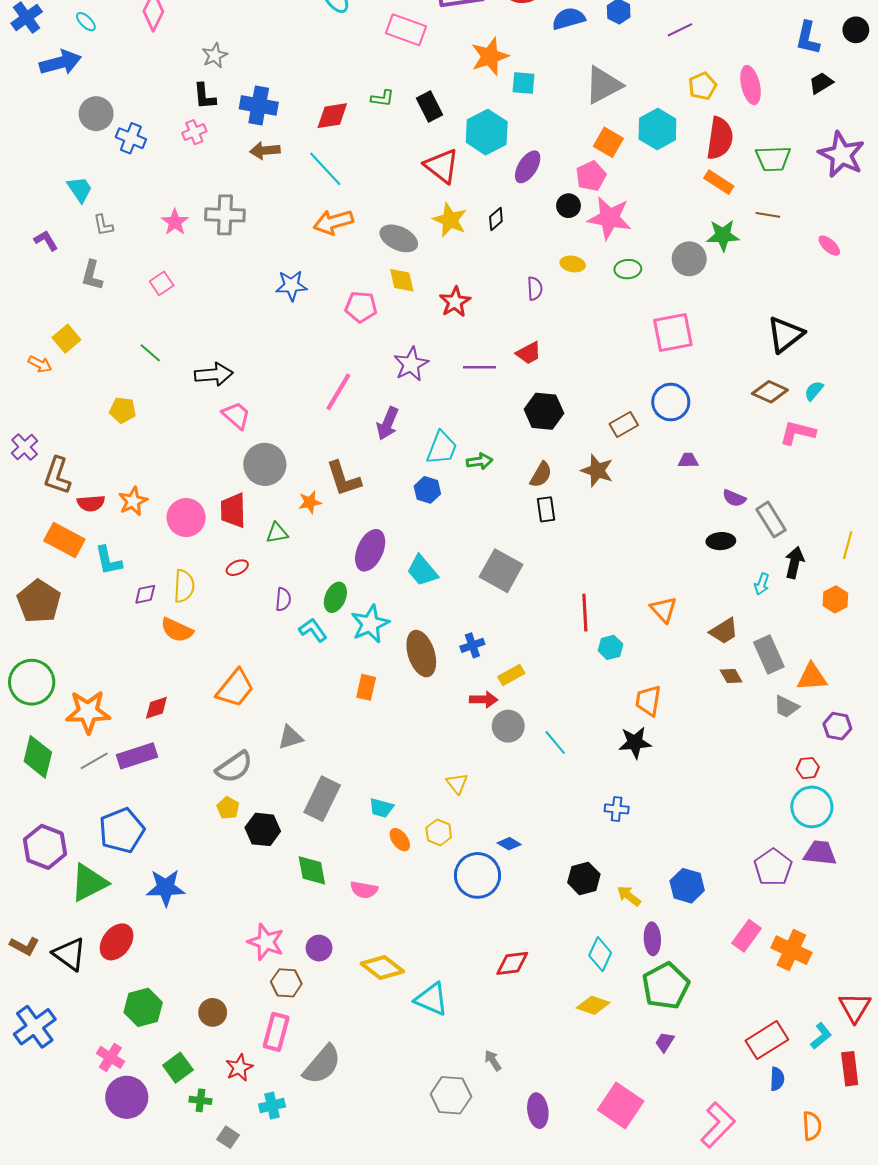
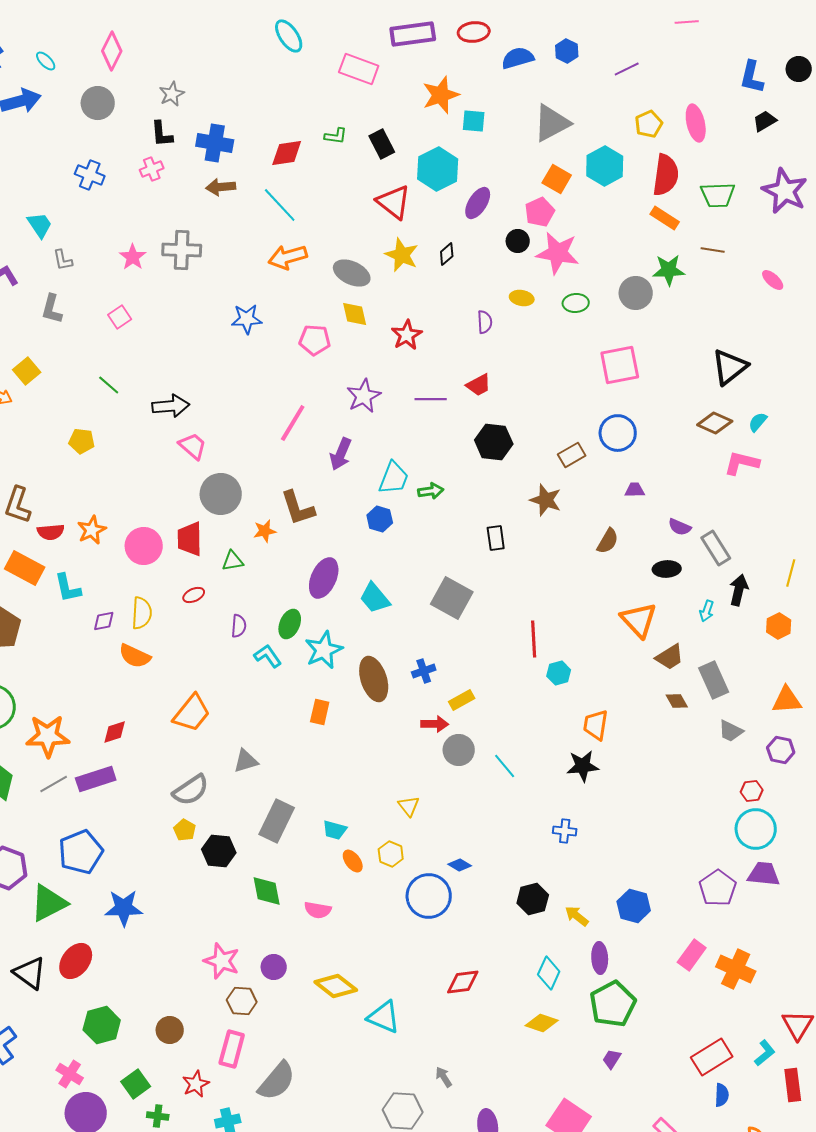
gray circle: (96, 114) -> (98, 103), moved
brown semicircle: (541, 475) -> (608, 541), moved
orange triangle: (664, 610) -> (639, 620), moved, size x1.4
orange triangle: (812, 677) -> (787, 700), moved

